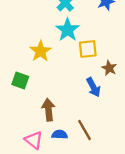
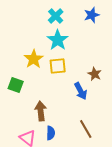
yellow square: (88, 49) -> (58, 66), moved
brown line: (84, 130) -> (86, 129), moved
blue semicircle: (60, 135) -> (51, 133), turned 88

